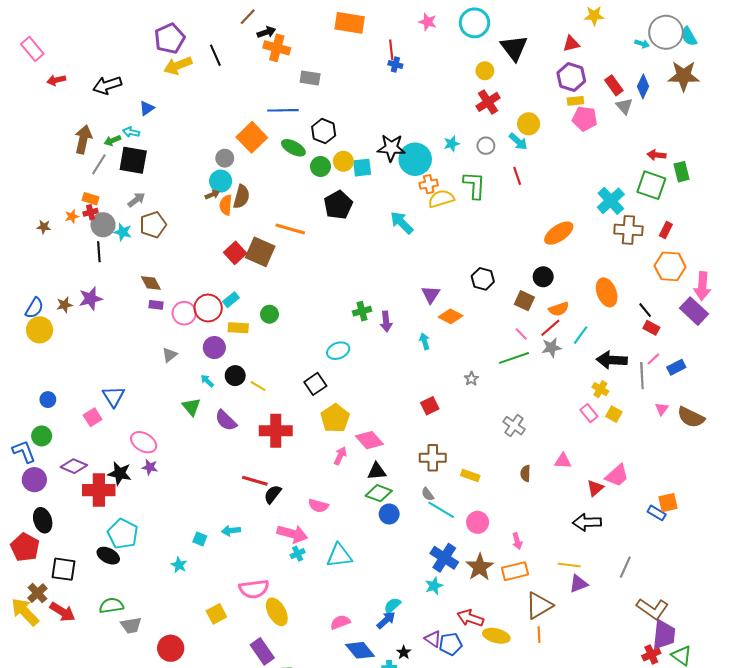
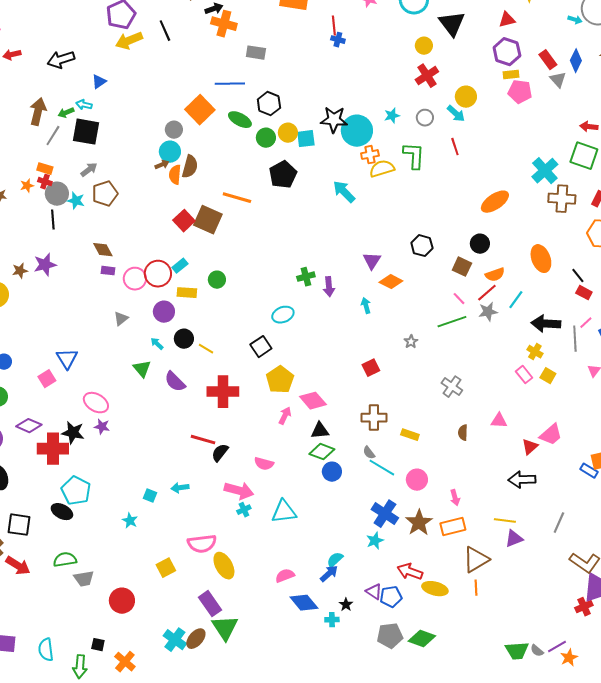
red cross: (91, 212) -> (45, 182), turned 32

